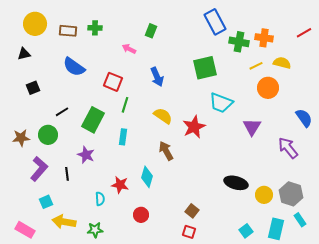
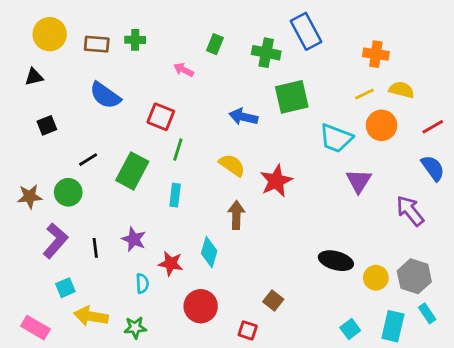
red line: (304, 33) -> (433, 127), moved
green cross: (239, 42) -> (266, 53), moved
blue arrow: (157, 77) -> (243, 117), moved, turned 126
cyan trapezoid: (221, 103) -> (336, 138), moved
brown arrow: (166, 151) -> (236, 215), turned 30
purple star: (86, 155) -> (134, 239), moved
red circle: (141, 215) -> (201, 306), size x1.5
red square: (189, 232) -> (248, 330), moved

